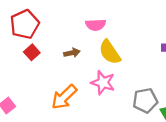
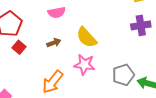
pink semicircle: (96, 25) -> (57, 12), moved

